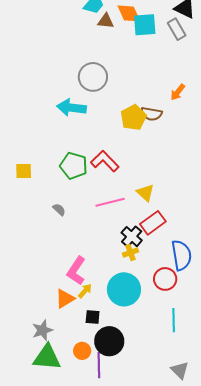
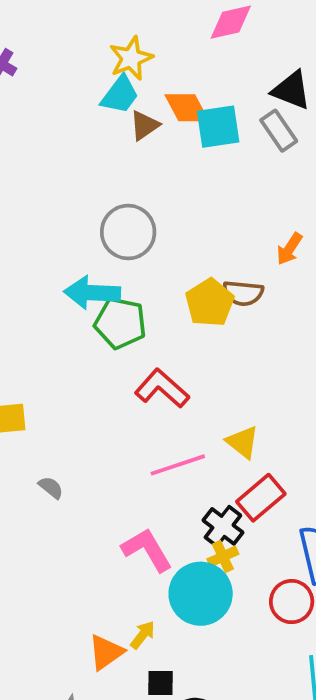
brown triangle: (106, 21) -> (144, 125), turned -36
green pentagon: (74, 166) -> (120, 323), moved
gray semicircle: (59, 210) -> (51, 488), moved
pink L-shape: (76, 271) -> (147, 550), moved, turned 120
cyan circle: (124, 289) -> (201, 594), moved

